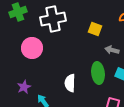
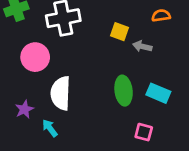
gray arrow: (112, 50) -> (142, 46), moved
white semicircle: (70, 83) -> (61, 93), moved, size x1.4

